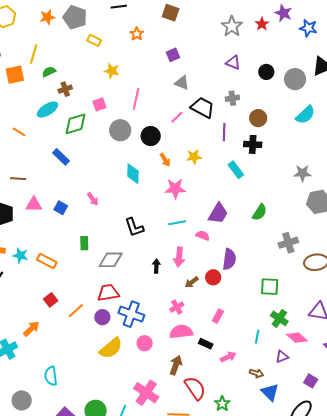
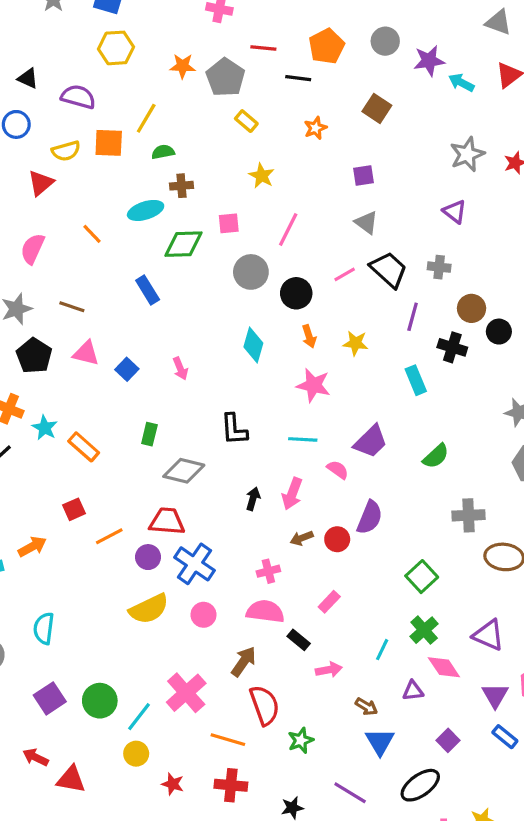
black circle: (266, 72) -> (499, 332), moved
green square: (270, 287) -> (422, 577), turned 30

